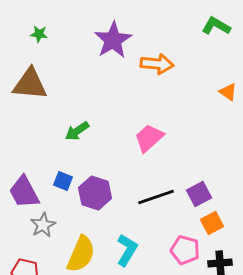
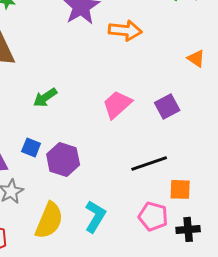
purple square: (199, 194) -> (167, 106), moved
black line: (156, 197) -> (149, 163), moved
orange square: (212, 223) -> (180, 189), turned 30

